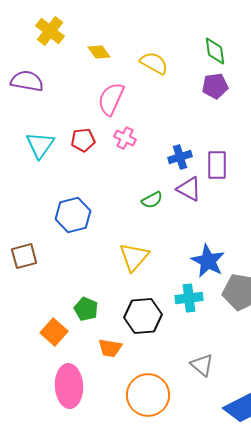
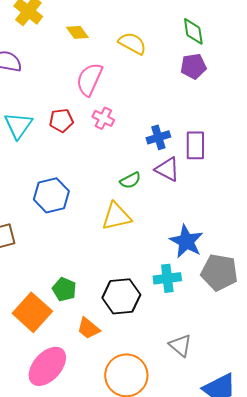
yellow triangle: (134, 257) -> (116, 216), moved, turned 36
orange square: (54, 332) -> (32, 312), size x1.4
orange trapezoid: (110, 348) -> (88, 328), turned 30
pink ellipse: (69, 386) -> (47, 366), turned 45

